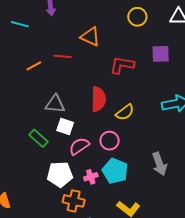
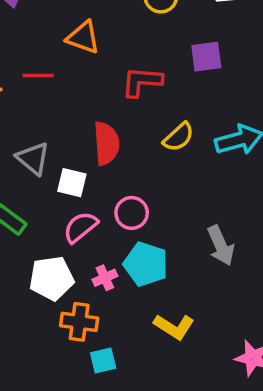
gray triangle: (55, 104) -> (33, 158), turned 40
yellow semicircle: (125, 112) -> (179, 137), moved
white square: (65, 126) -> (72, 183), moved

